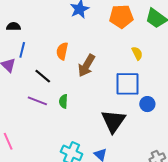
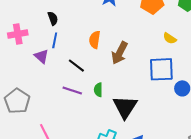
black semicircle: (13, 26) -> (53, 18), moved, turned 72
yellow semicircle: (137, 53) -> (170, 38), turned 152
black triangle: (113, 121) -> (125, 107), moved

